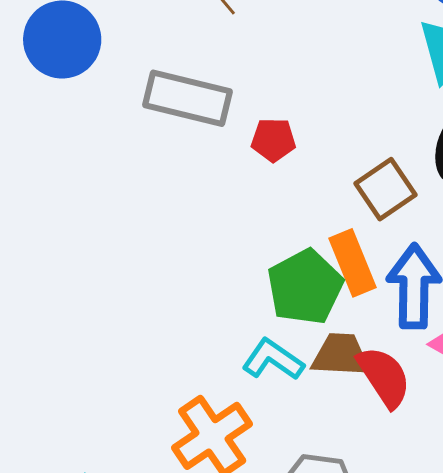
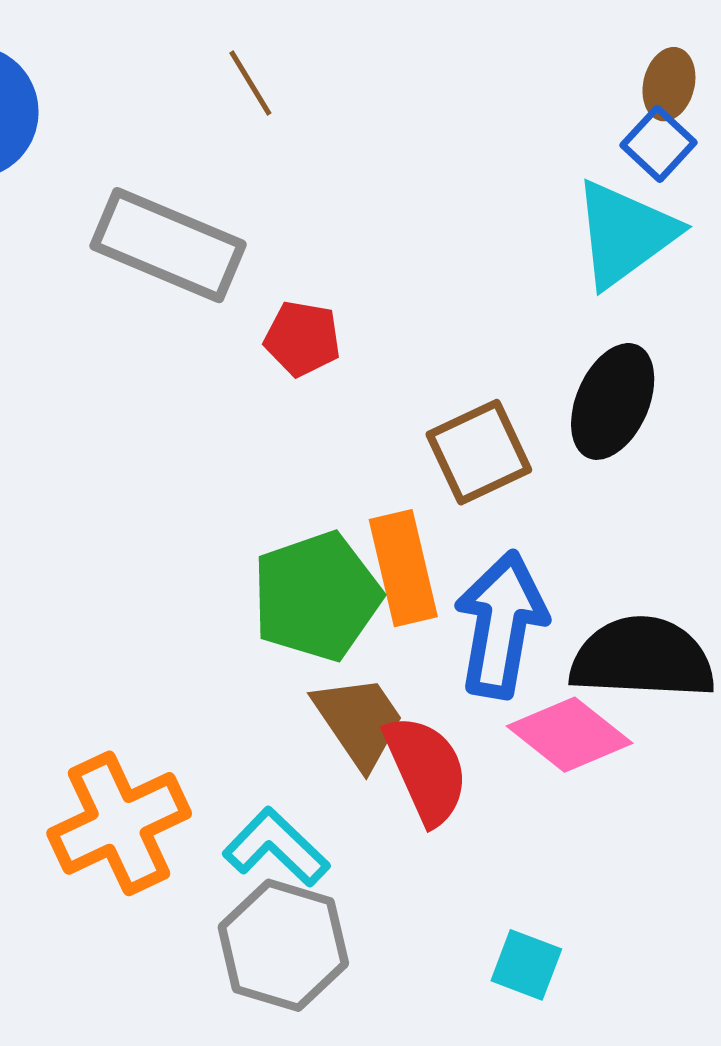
brown trapezoid: (341, 355) -> (359, 721), turned 44
cyan L-shape: (273, 360) -> (276, 847), moved

